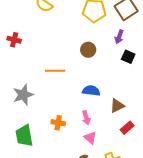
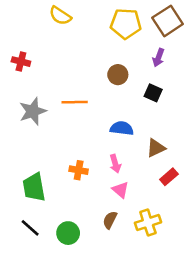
black square: (128, 57) -> (153, 93), moved
gray star: (23, 95) -> (33, 111), moved

